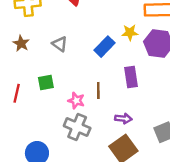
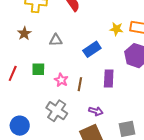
yellow star: (130, 32) -> (116, 29), moved
gray triangle: (60, 44) -> (56, 40), turned -48
pink star: (76, 101) -> (61, 80), moved

